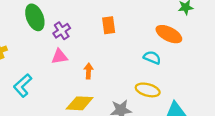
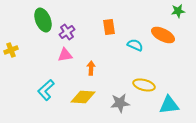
cyan semicircle: (152, 58) -> (135, 45), moved
cyan L-shape: (23, 85) -> (46, 90), moved

